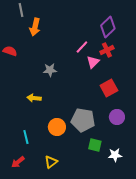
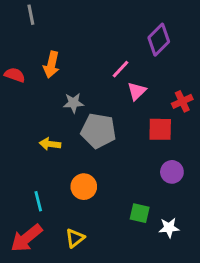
orange arrow: (35, 27) -> (51, 65), moved
red cross: (107, 50) -> (182, 101), moved
red square: (109, 88) -> (160, 129), turned 30
gray pentagon: (83, 120) -> (98, 131), moved
red arrow: (18, 162) -> (26, 238), size x1.6

